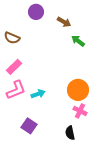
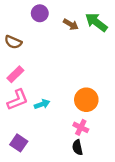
green arrow: (78, 41) -> (96, 22), moved, size x1.5
pink cross: (80, 111) -> (81, 127), moved
purple square: (29, 126) -> (19, 143), moved

